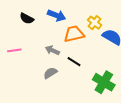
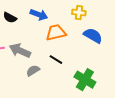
yellow cross: (95, 23) -> (79, 13), moved, turned -32
gray arrow: (52, 50) -> (20, 51), moved, size x1.5

